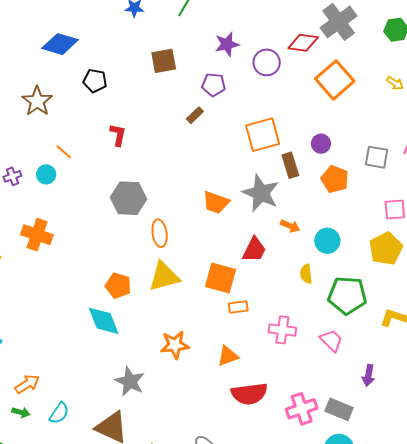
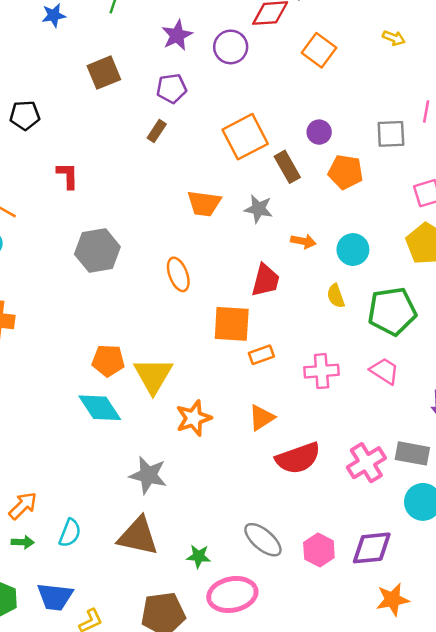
orange square: (335, 80) -> (319, 50), size x0.7
gray star: (261, 193) -> (258, 209), size x0.6
orange trapezoid: (216, 202) -> (204, 203), moved
orange ellipse: (160, 233) -> (178, 274), moved
yellow triangle: (164, 276) -> (153, 375), moved, turned -32

